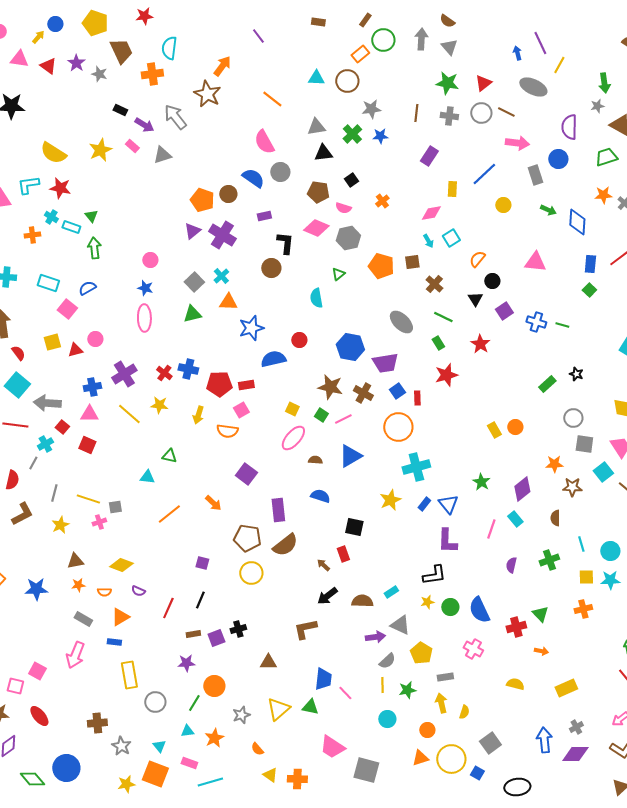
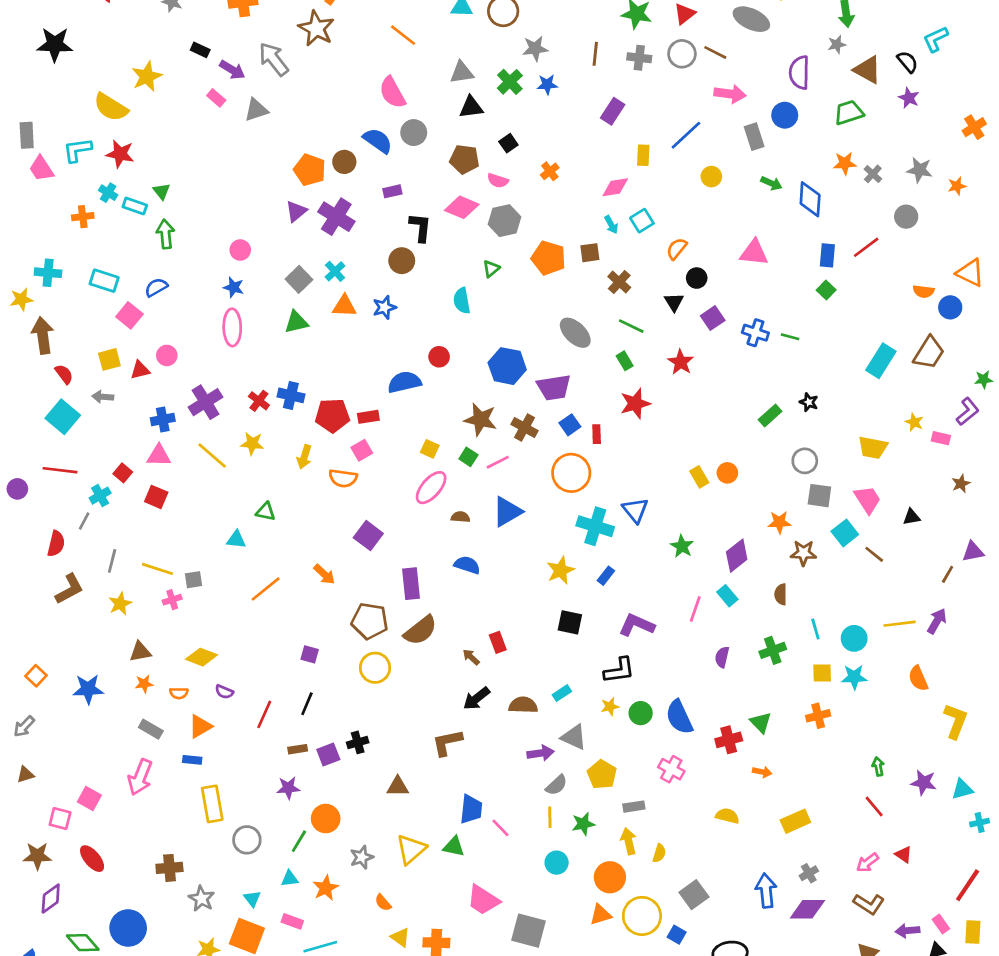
yellow star: (100, 150) -> (147, 76), moved
blue star: (251, 328) -> (384, 307), moved, size x0.7
gray arrow: (47, 403) -> (103, 397), moved, size x0.6
cyan cross: (416, 467) -> (595, 526), turned 32
blue triangle: (448, 504) -> (635, 510), moved
black square: (354, 527) -> (570, 622), moved
purple L-shape: (447, 541) -> (637, 625), turned 112
orange circle: (427, 730) -> (610, 877), size x1.5

